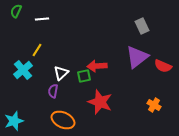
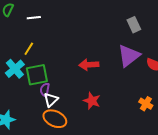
white triangle: (61, 73) -> (51, 100), moved
green square: (84, 76) -> (37, 75), moved, size x1.6
red star: (100, 102) -> (92, 101), size x0.7

